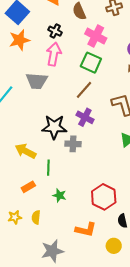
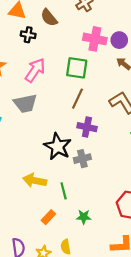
black cross: (55, 31) -> (28, 35), moved
pink cross: (96, 36) -> (95, 39), moved
pink arrow: (54, 54) -> (35, 70), turned 40
black star: (54, 127) -> (58, 146), turned -30

